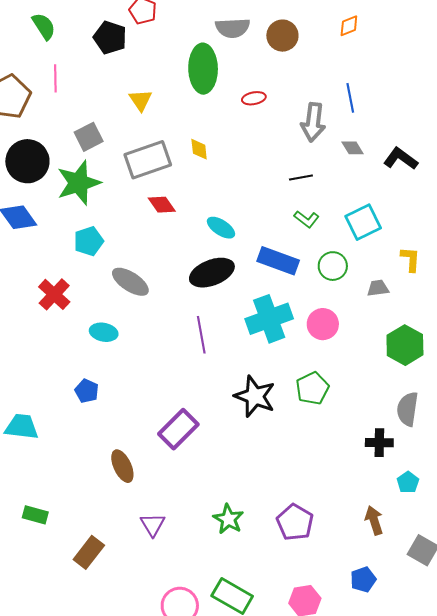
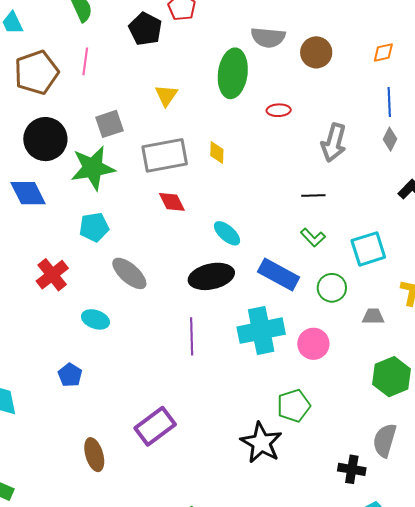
blue line: (350, 98) -> (389, 102), moved
gray diamond: (353, 148) -> (390, 139), moved, turned 50
black star: (255, 396) -> (261, 443), moved

